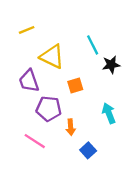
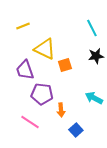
cyan line: (93, 45) -> (92, 28), moved
orange square: (75, 86) -> (65, 65), moved
cyan arrow: (109, 113) -> (94, 98), turned -42

